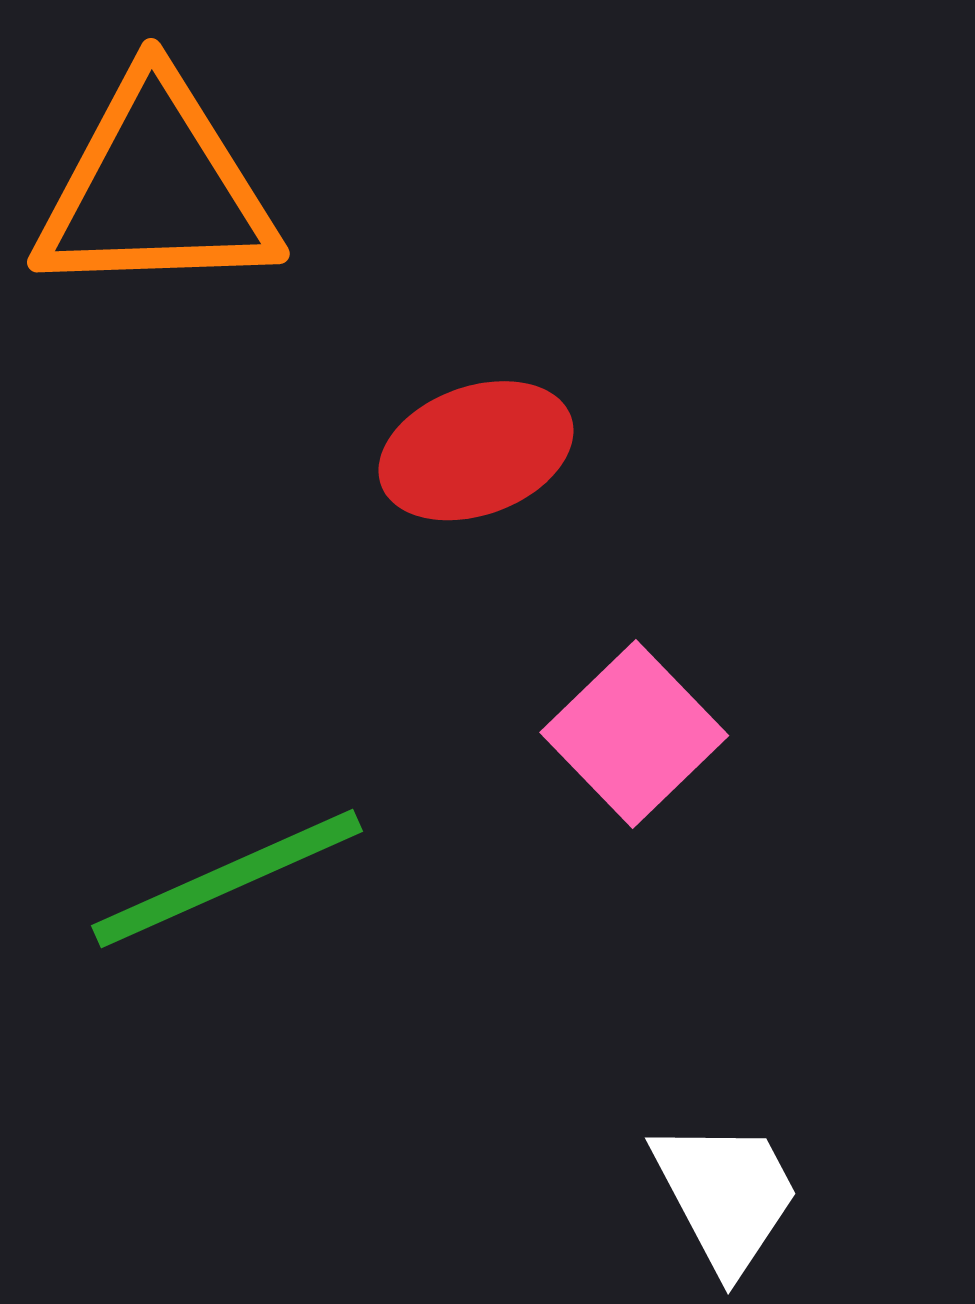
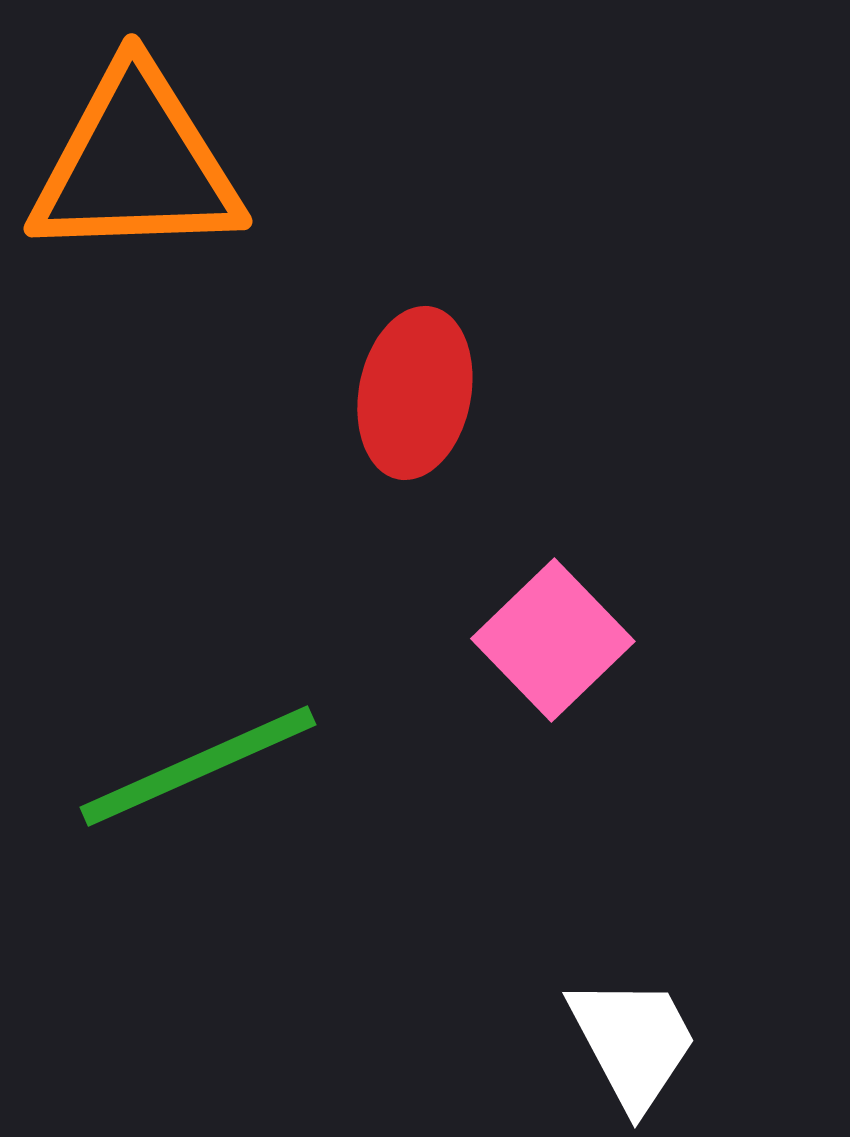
red ellipse: (476, 451) -> (415, 393), turned -59

